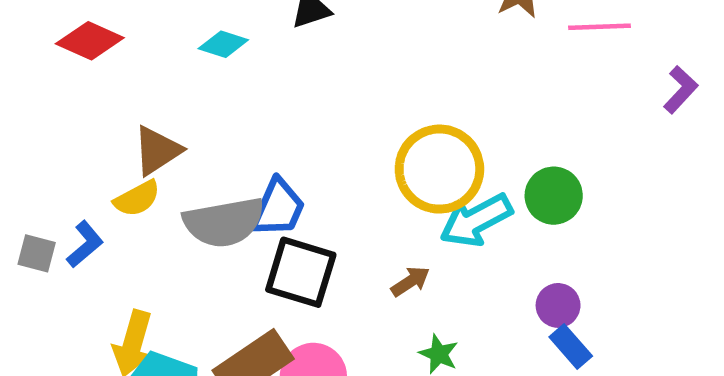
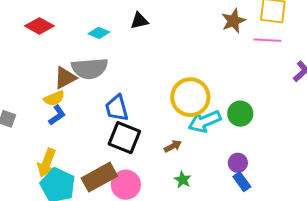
blue trapezoid: (278, 208) -> (117, 108), turned 136
gray semicircle: (224, 222) -> (90, 68), moved
blue L-shape: (85, 244) -> (57, 115), moved

